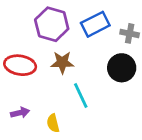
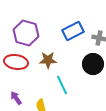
purple hexagon: (52, 24) -> (26, 33), moved
purple arrow: (20, 113) -> (16, 98), turned -112

